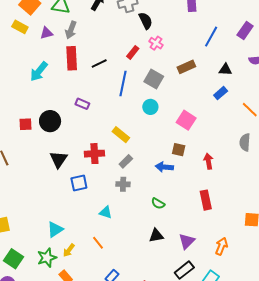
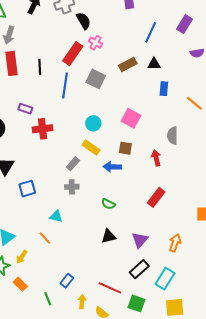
red rectangle: (133, 52) -> (73, 54), size x1.6
black line: (99, 64) -> (40, 67), turned -63
black triangle: (225, 70) -> (154, 64), moved
blue rectangle: (221, 93) -> (164, 89), turned -40
cyan circle: (150, 107) -> (93, 123), moved
yellow rectangle: (121, 135) -> (91, 147), moved
gray semicircle: (245, 142) -> (173, 136), moved
red cross: (94, 154) -> (43, 129), moved
red rectangle: (206, 200) -> (156, 197), turned 54
orange line: (98, 243) -> (45, 238), moved

